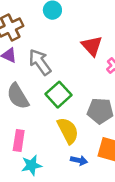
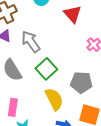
red triangle: (92, 46) -> (73, 14), moved

